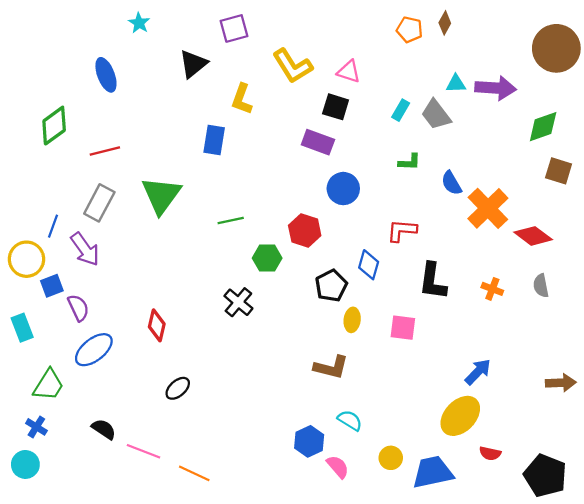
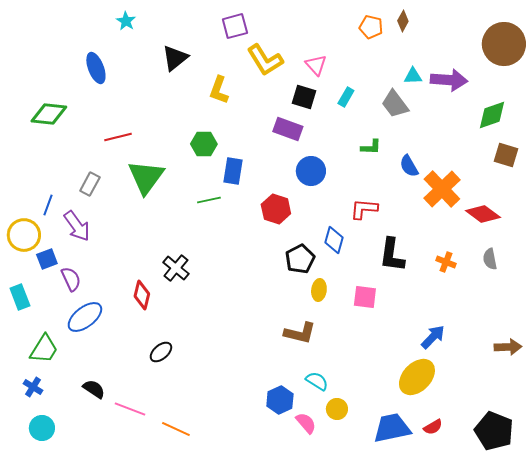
purple square: (234, 28) -> (235, 26), moved
pink triangle: (349, 72) -> (316, 65), turned 30
cyan rectangle: (401, 110) -> (346, 97), moved
green diamond: (54, 126) -> (49, 114), turned 42
blue rectangle: (214, 140) -> (233, 171), moved
red line: (105, 151) -> (118, 137), moved
gray rectangle: (99, 203) -> (90, 184), size x0.7
green hexagon: (267, 258) -> (204, 144), moved
black cross: (238, 302) -> (176, 268), moved
red semicircle: (490, 453) -> (433, 427), moved, turned -42
yellow circle: (391, 458) -> (337, 409), moved
cyan circle: (25, 464) -> (42, 428), moved

